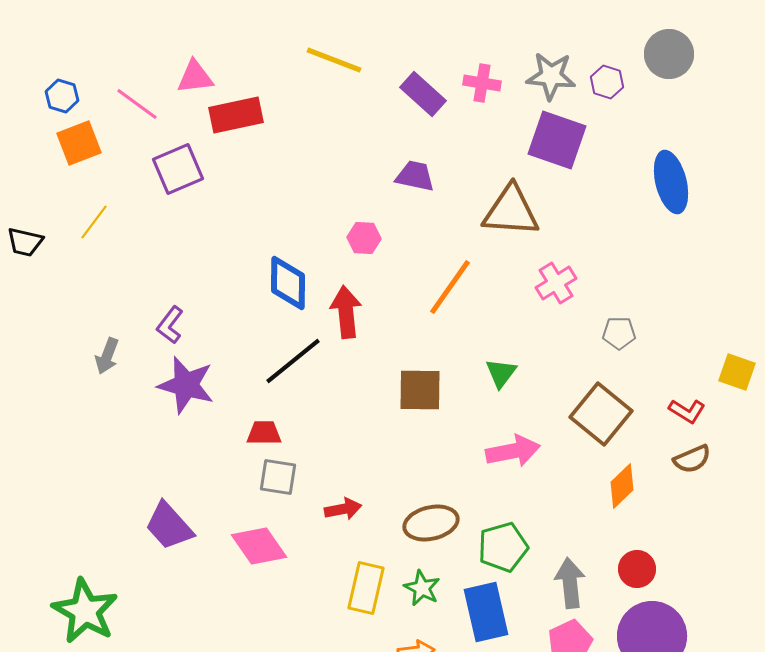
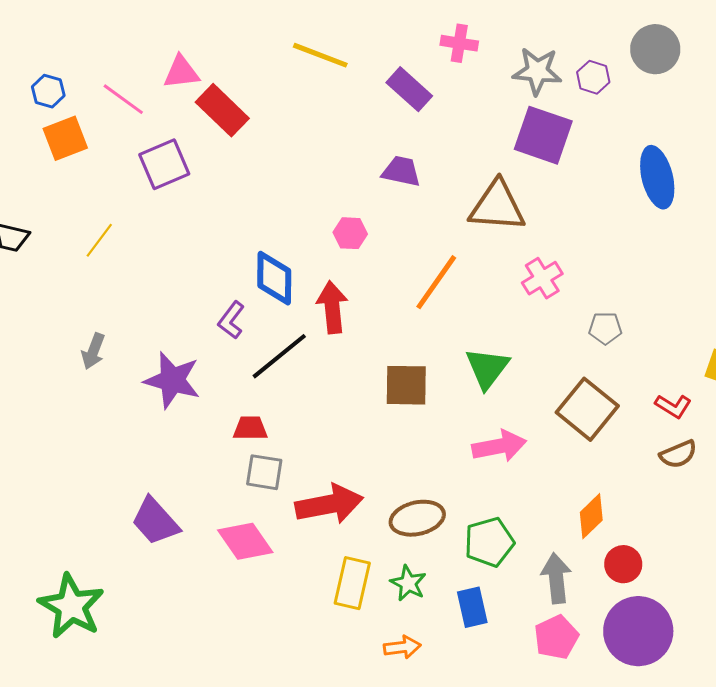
pink cross: (482, 83) -> (459, 43), moved
red rectangle: (236, 115) -> (222, 110), turned 56
yellow line: (94, 222) -> (99, 240), moved
purple L-shape: (170, 325) -> (231, 320), moved
green triangle: (501, 373) -> (487, 368), size x1.4
orange diamond: (622, 486) -> (591, 516), moved
red arrow: (343, 509) -> (329, 504), size x1.8
blue rectangle: (486, 612) -> (472, 607), size x0.7

